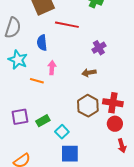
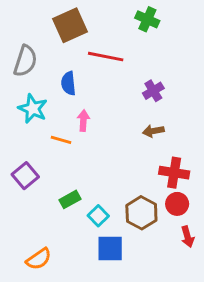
brown arrow: (89, 73) -> (153, 131), moved
brown hexagon: (88, 106) -> (141, 213), moved
purple square: (20, 117) -> (25, 176), moved, turned -30

